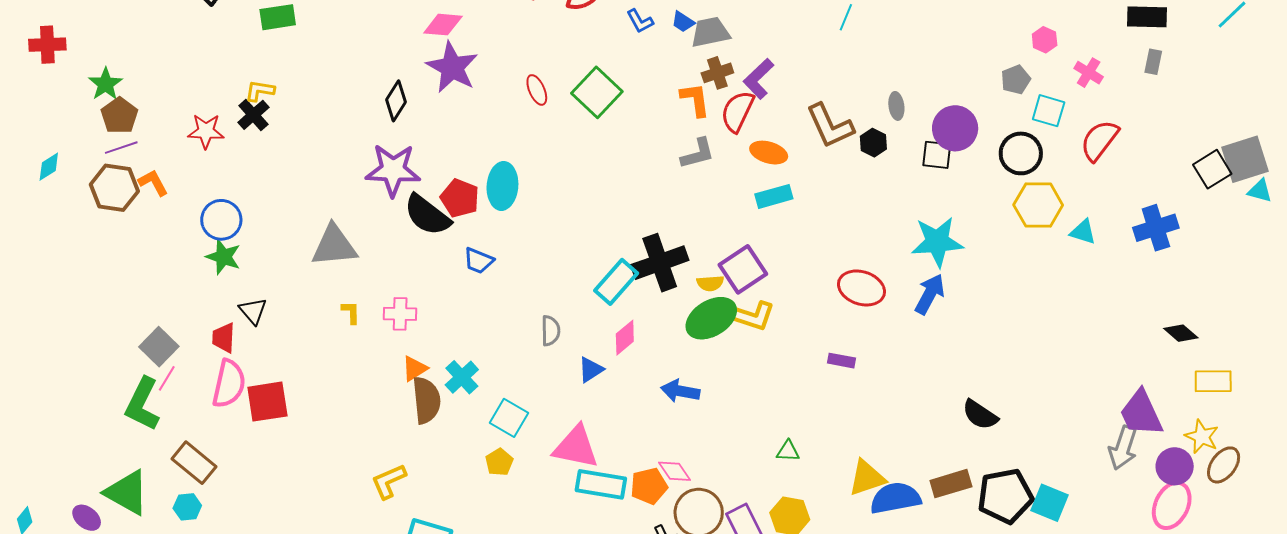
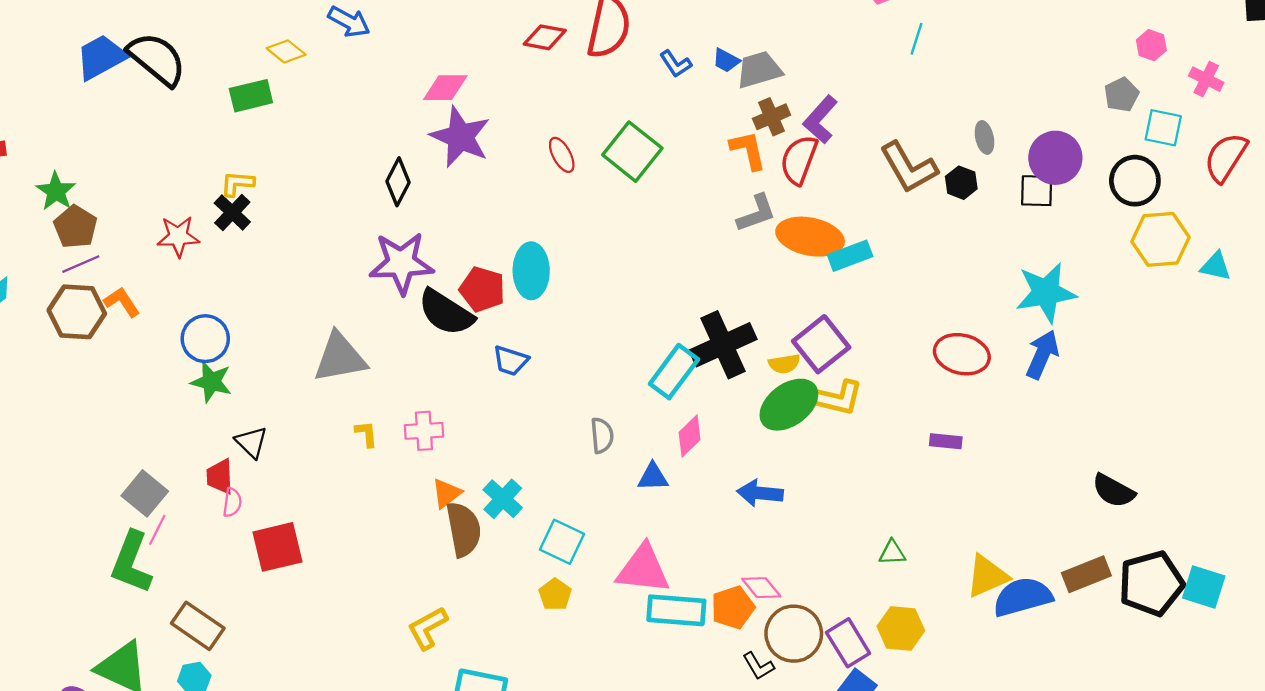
orange ellipse: (769, 153) -> (810, 237), moved, size x1.5
blue triangle: (591, 370) -> (653, 477), turned 36
pink semicircle: (229, 384) -> (232, 502), moved, size x0.5

